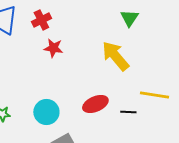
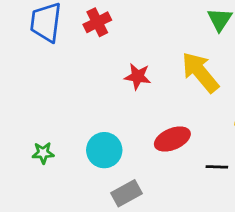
red star: (53, 48) -> (138, 76), moved
black line: (128, 112) -> (217, 167), moved

